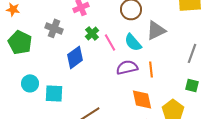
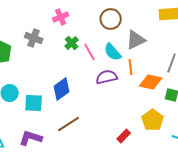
blue diamond: (75, 57) -> (62, 89), moved
orange line: (151, 69) -> (131, 67), moved
orange diamond: (142, 99) -> (151, 82), moved, turned -65

